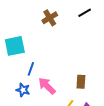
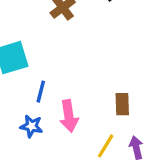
pink arrow: (47, 86) -> (69, 116), turned -138

